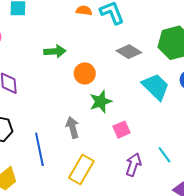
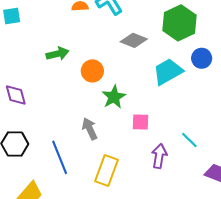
cyan trapezoid: (156, 87) -> (168, 72), turned -64
pink square: (122, 130) -> (141, 122), turned 36

